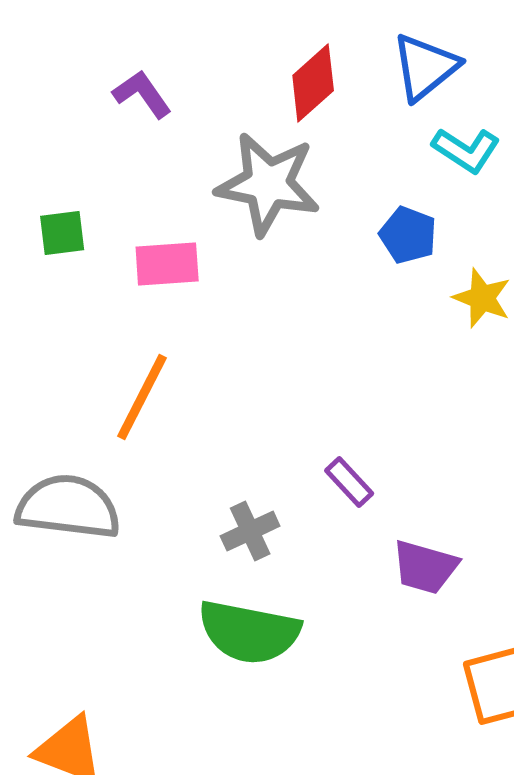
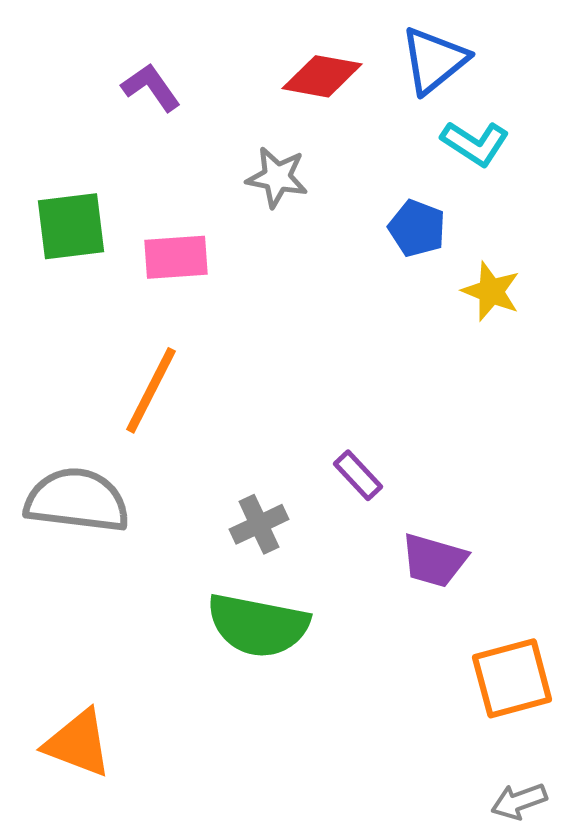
red diamond: (313, 83) -> (322, 76), turned 52
gray star: (268, 184) -> (277, 177), size x0.6
green square: (62, 233) -> (71, 226), size x1.5

